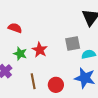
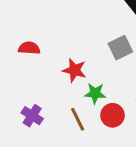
green star: (20, 54) -> (95, 93), moved

